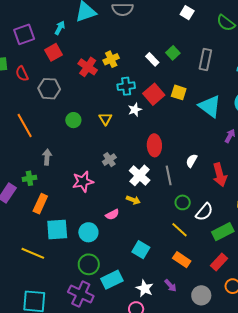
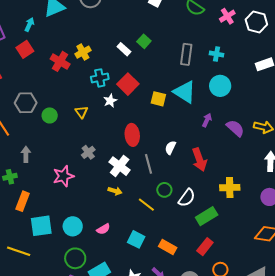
gray rectangle: (205, 59) -> (186, 54), moved
gray hexagon: (49, 89) -> (26, 103), moved
yellow square: (179, 92) -> (158, 99), moved
pink semicircle: (112, 215) -> (103, 229), moved
yellow line: (180, 230) -> (146, 205), moved
cyan square: (141, 250) -> (136, 239), moved

